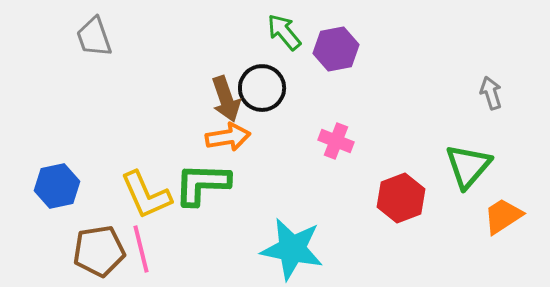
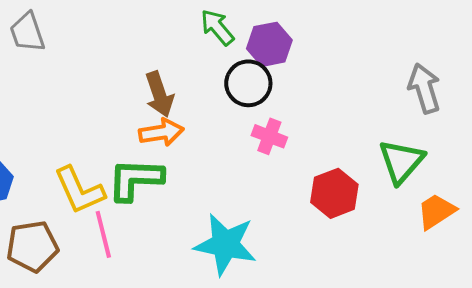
black circle: (262, 88) -> (248, 83), moved
gray arrow: (491, 93) -> (424, 88), size x1.5
pink line: (141, 249) -> (103, 234), moved

